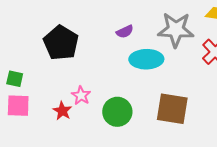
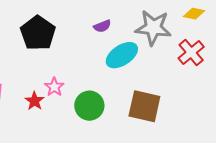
cyan ellipse: (146, 59) -> (122, 55), turned -36

